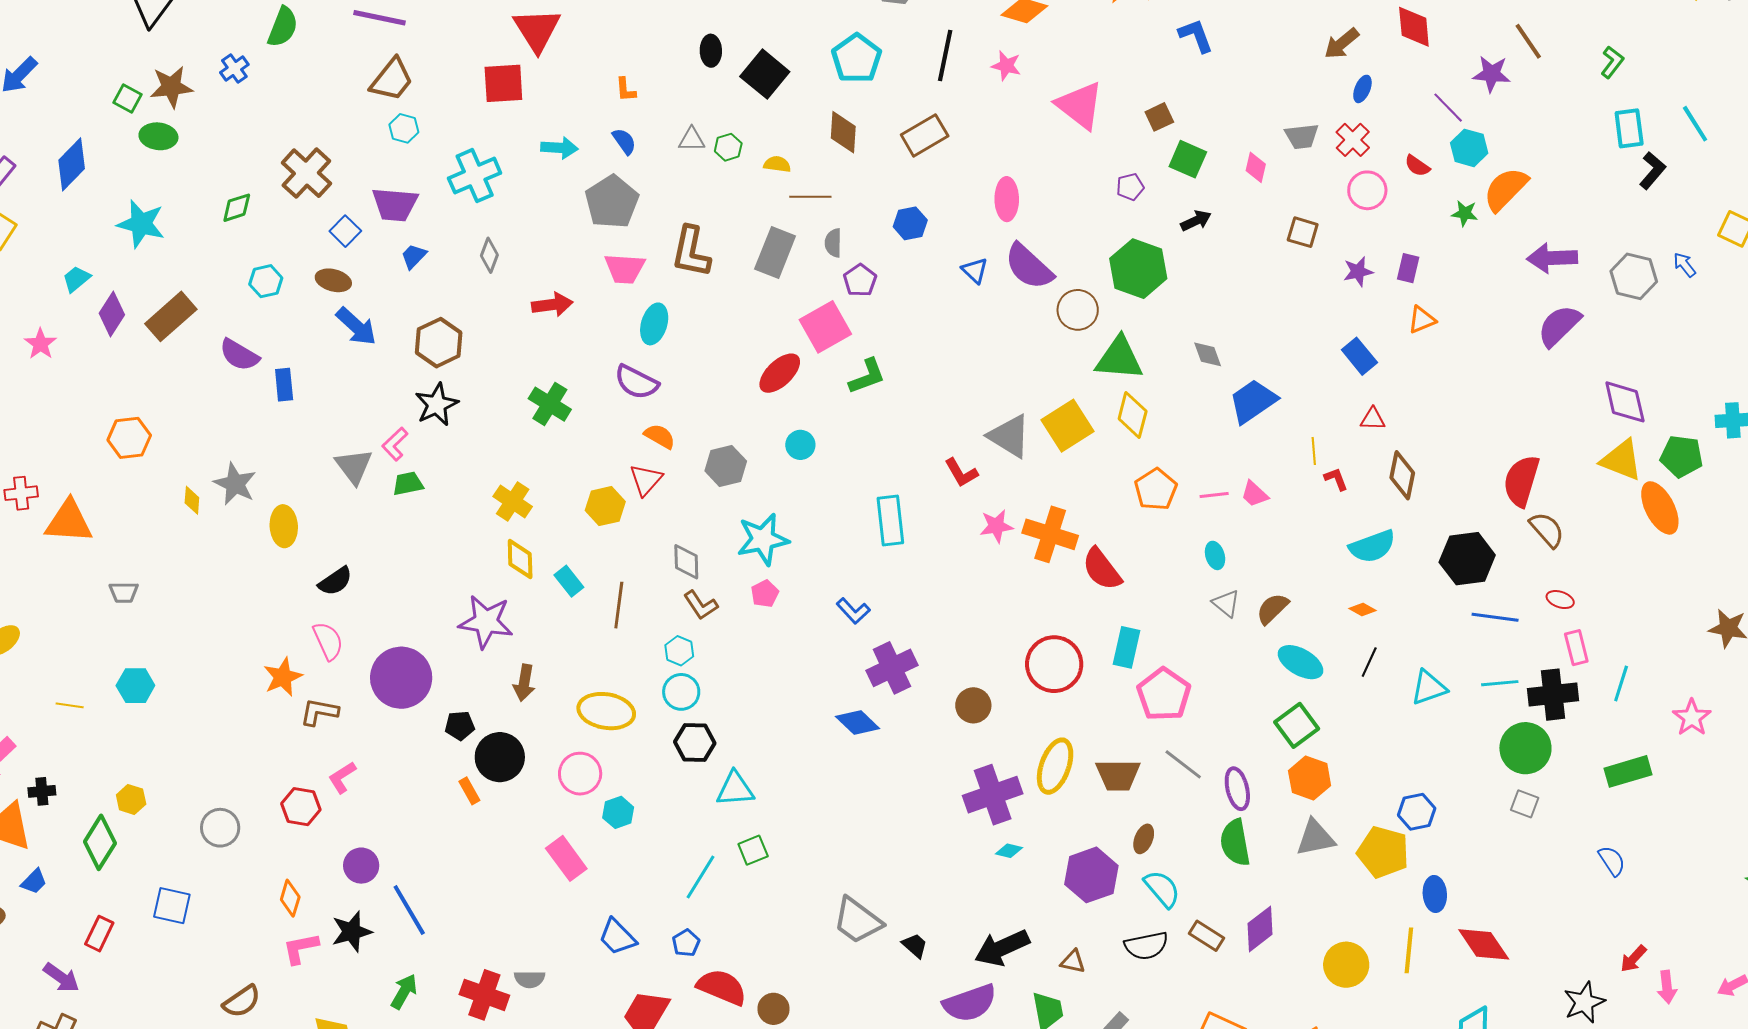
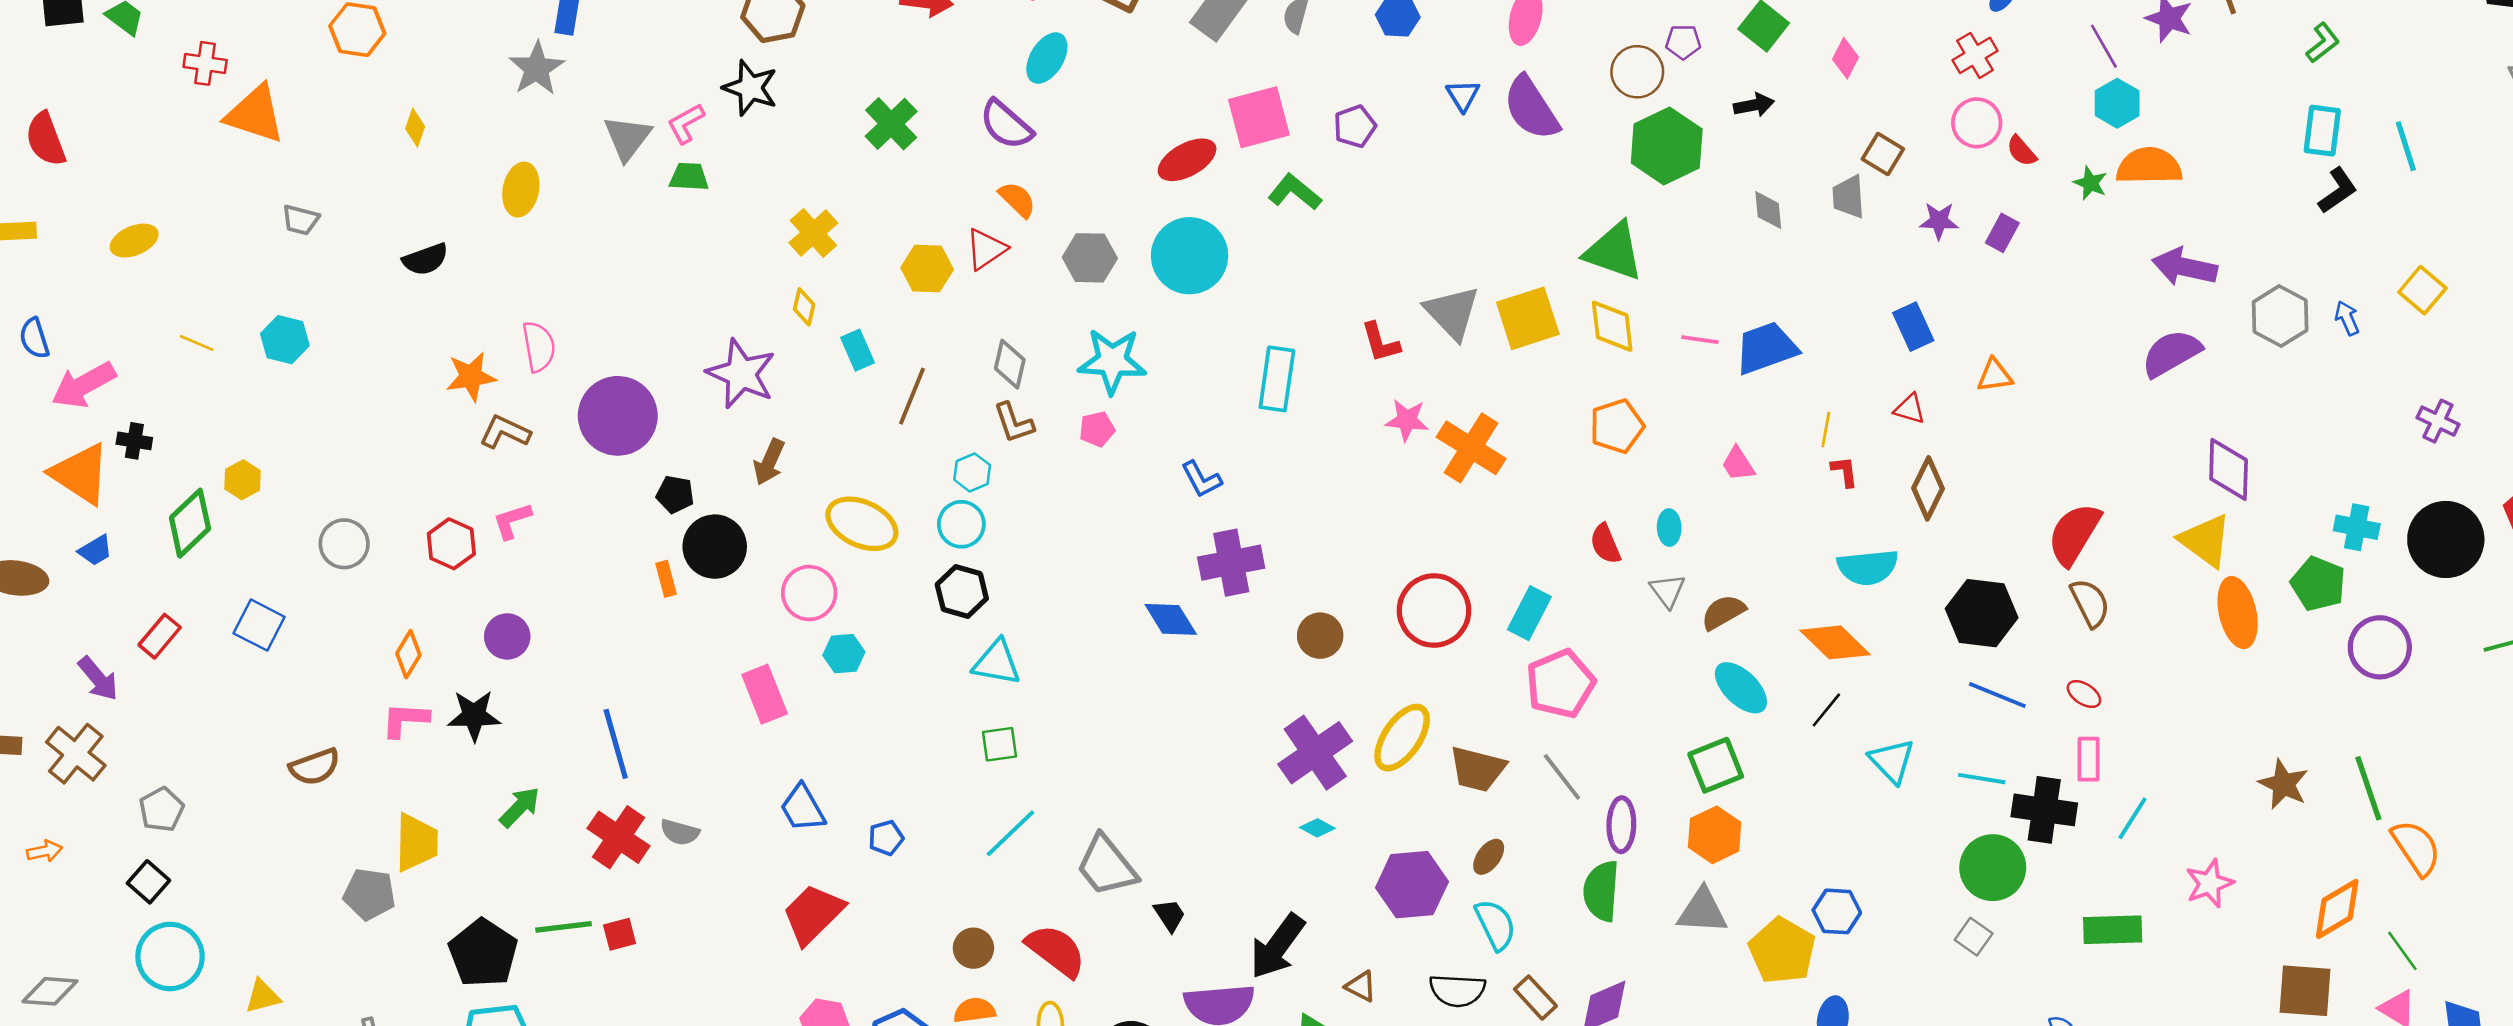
gray trapezoid: (1302, 136) -> (1849, 197), moved, turned 78
red semicircle: (1417, 166) -> (2021, 151), moved
orange semicircle: (1506, 189) -> (2149, 166), turned 30
purple pentagon: (860, 280) -> (1355, 126), moved
brown circle: (1078, 310) -> (1637, 72), moved
orange triangle: (1422, 320) -> (1995, 375), moved
gray diamond: (1208, 354) -> (1768, 210), moved
green L-shape: (867, 376) -> (1295, 192), turned -135
black star: (437, 405) -> (750, 88), turned 30
yellow diamond: (1133, 415) -> (1612, 326), turned -36
cyan circle: (800, 445) -> (1190, 256), size x2.0
green pentagon: (1682, 456) -> (2318, 584), moved
gray star: (235, 484) -> (537, 68), moved
pink line: (1214, 495) -> (1700, 340), moved
yellow diamond: (520, 559) -> (804, 307), size x0.7
red semicircle: (1102, 569) -> (1605, 544), moved, size x0.7
black semicircle: (335, 581) -> (425, 259), moved
orange diamond: (1362, 609) -> (1835, 642), size x2.0
cyan triangle: (1429, 688) -> (1892, 761), turned 51
purple cross: (993, 795) -> (1315, 753), turned -30
cyan line: (700, 877) -> (1010, 833), moved
blue line: (409, 910) -> (616, 744), moved
black arrow: (1002, 948) -> (1277, 946), turned -44
red semicircle: (722, 987) -> (1056, 951), moved

